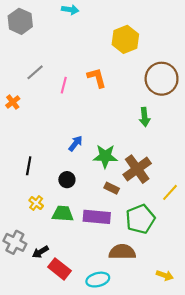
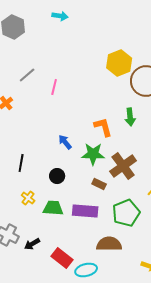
yellow hexagon: (125, 39) -> (119, 63), moved
orange L-shape: (97, 78) -> (103, 127), moved
blue arrow: (75, 144) -> (65, 142), turned -77
red rectangle: (60, 269) -> (62, 258), moved

